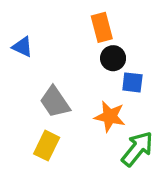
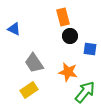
blue square: (132, 82) -> (90, 49), moved
yellow rectangle: (47, 146) -> (29, 90), turned 30

